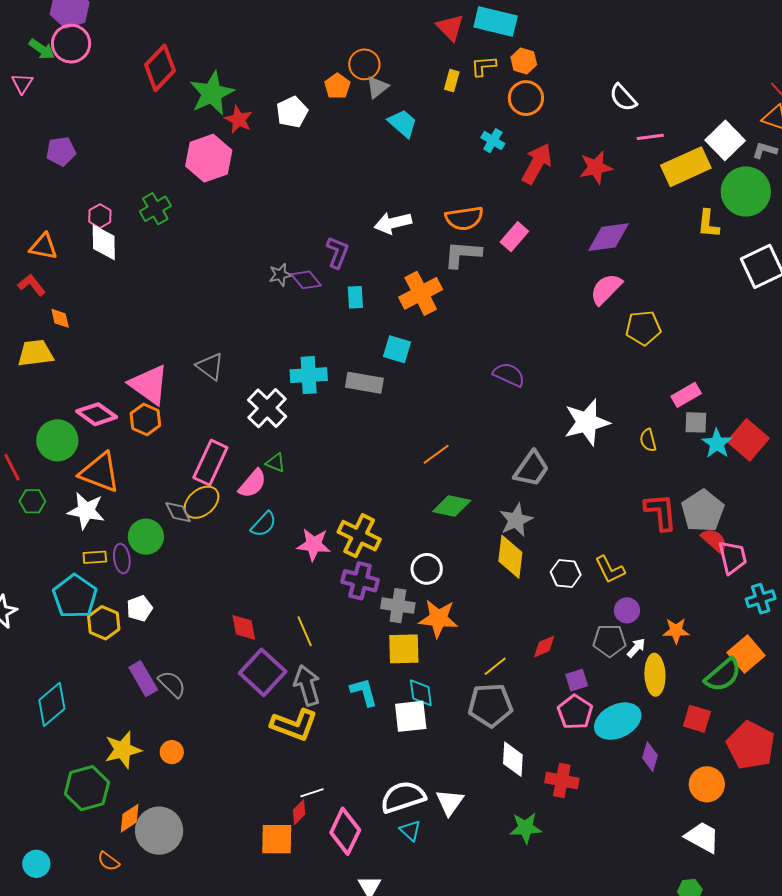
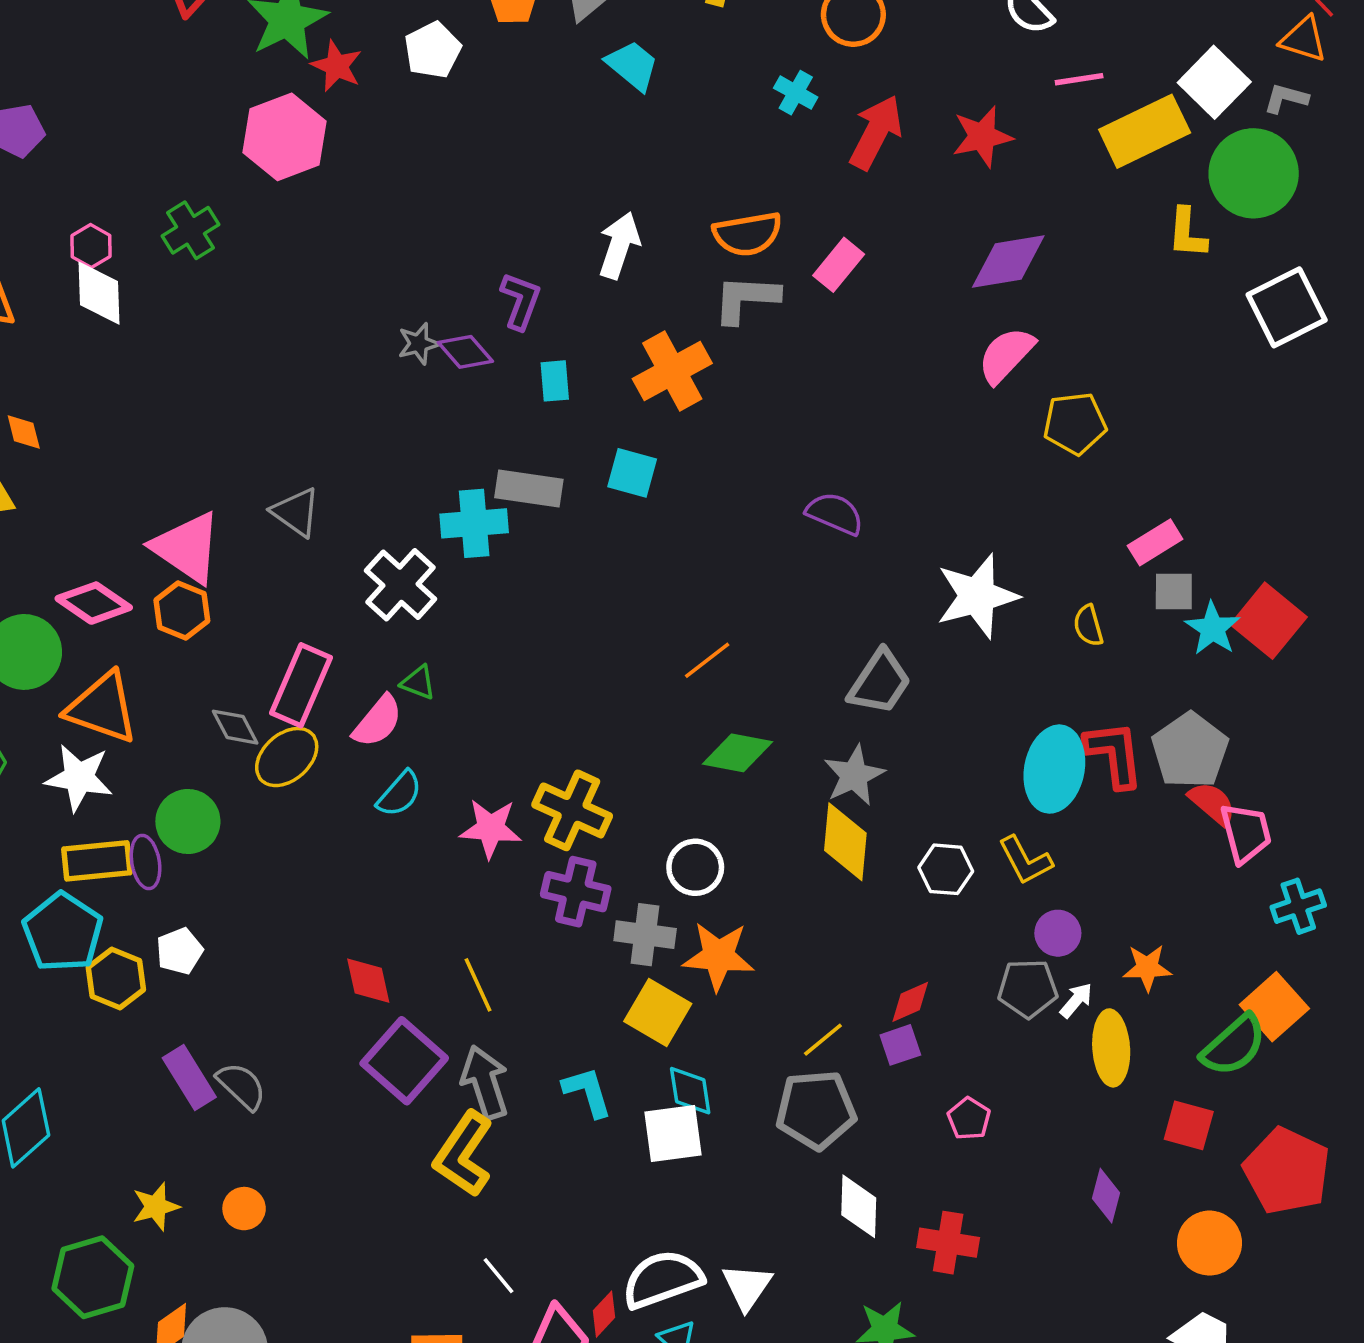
white arrow: (393, 223) -> (619, 245), turned 123
gray rectangle: (364, 383) -> (529, 489), moved
gray diamond: (178, 512) -> (235, 727), moved
yellow rectangle: (95, 557) -> (97, 861), size x1.6
yellow square: (404, 649) -> (658, 1012), turned 33
purple square: (577, 680) -> (900, 1045), moved
pink pentagon: (575, 712) -> (969, 1119), size x0.7
cyan ellipse: (618, 721) -> (1054, 769), moved, turned -51
yellow L-shape: (294, 725) -> (463, 1154), turned 105
yellow star: (123, 750) -> (156, 1207), size x0.7
white line: (312, 793) -> (498, 1276), turned 70
red diamond: (299, 812) -> (604, 1314), moved

